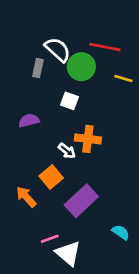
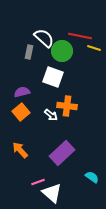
yellow line: (123, 79) -> (94, 48), moved
white square: (70, 101) -> (53, 77), size x1.5
orange square: (51, 177) -> (21, 112), moved

